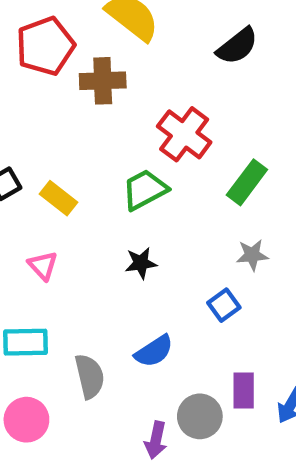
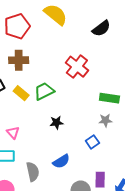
brown cross: (103, 81) -> (19, 60), moved
green rectangle: (247, 182) -> (109, 98), moved, turned 60
green trapezoid: (145, 190) -> (44, 91), moved
pink triangle: (43, 265) -> (13, 133), moved

